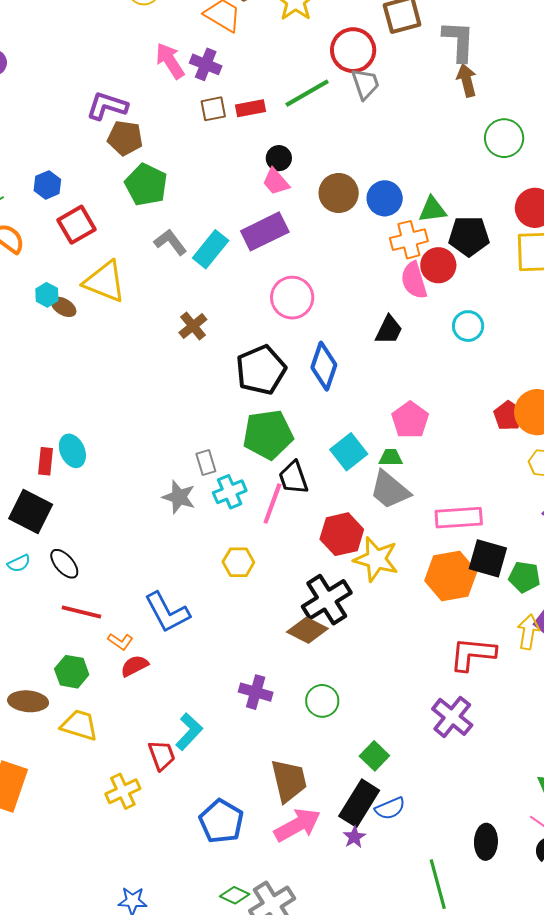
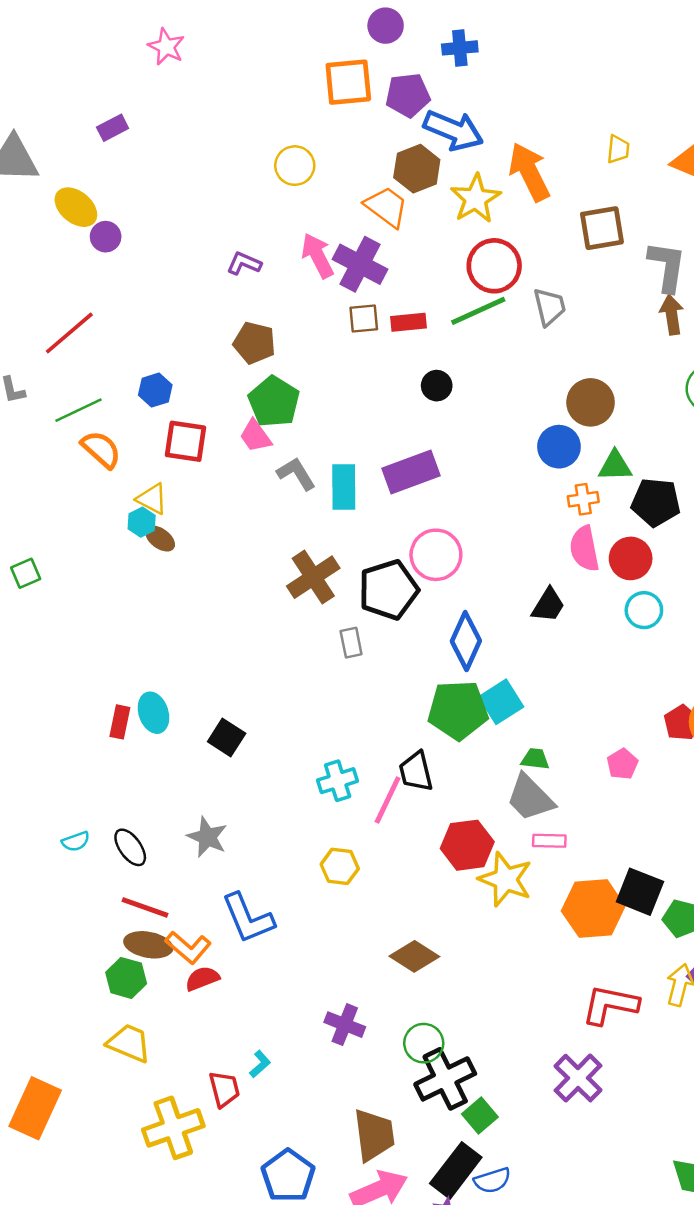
red circle: (353, 50) -> (494, 266), moved
purple cross: (206, 64) -> (360, 264), size x1.4
purple L-shape: (107, 106) -> (244, 263), moved, size x0.7
pink trapezoid: (276, 182) -> (255, 436), moved
brown circle: (339, 193) -> (591, 402), moved
red square: (76, 225) -> (186, 441), turned 33
orange cross: (409, 240) -> (583, 499), size x0.7
cyan rectangle: (211, 249) -> (344, 487), turned -45
red circle: (438, 265) -> (631, 558), moved
yellow triangle: (105, 282) -> (152, 499), moved, size x0.6
brown cross: (193, 326) -> (313, 577), size x1.5
black pentagon: (261, 370) -> (388, 590), moved
pink pentagon: (410, 420) -> (622, 764), moved, size x0.7
green pentagon: (268, 435) -> (458, 710), moved
cyan square: (349, 452) -> (501, 702), moved
gray rectangle: (206, 462) -> (351, 643), moved
gray star: (179, 497) -> (207, 837), moved
black square: (31, 512) -> (227, 737), moved, size x0.7
pink rectangle: (459, 518) -> (549, 841), moved, size x0.6
black cross: (327, 600) -> (445, 1079), moved
orange L-shape: (120, 641) -> (188, 947), size x1.5
brown ellipse: (28, 701) -> (148, 945), moved
cyan L-shape: (189, 732) -> (260, 1064), size x0.6
yellow cross: (123, 791) -> (173, 1128), size x1.4

